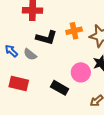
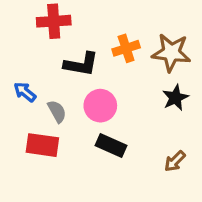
gray semicircle: (30, 54) -> (57, 111), moved, turned -152
pink circle: (81, 72) -> (100, 106), moved

